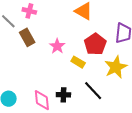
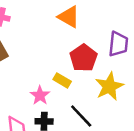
pink star: (57, 46) -> (40, 95), moved

